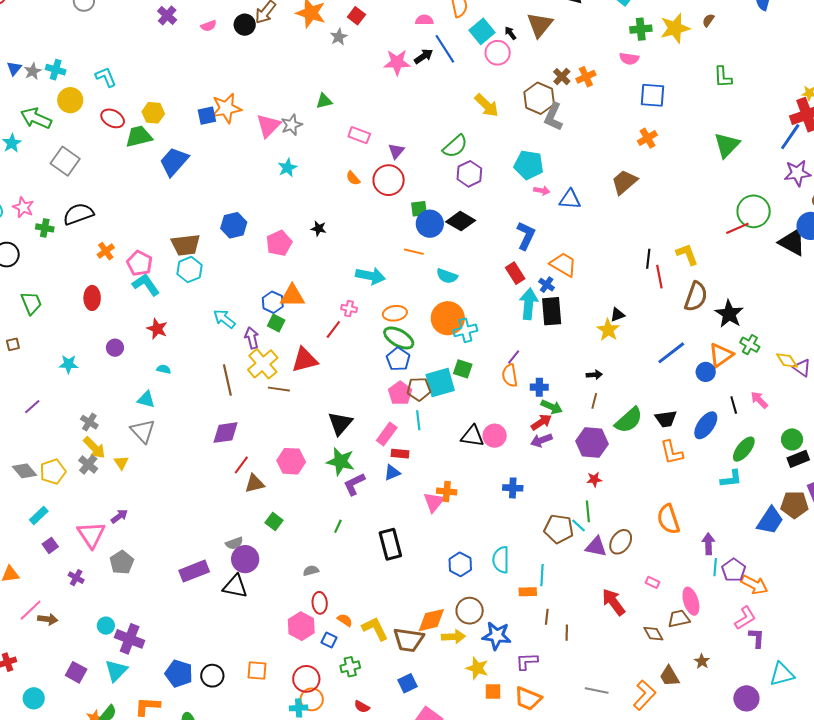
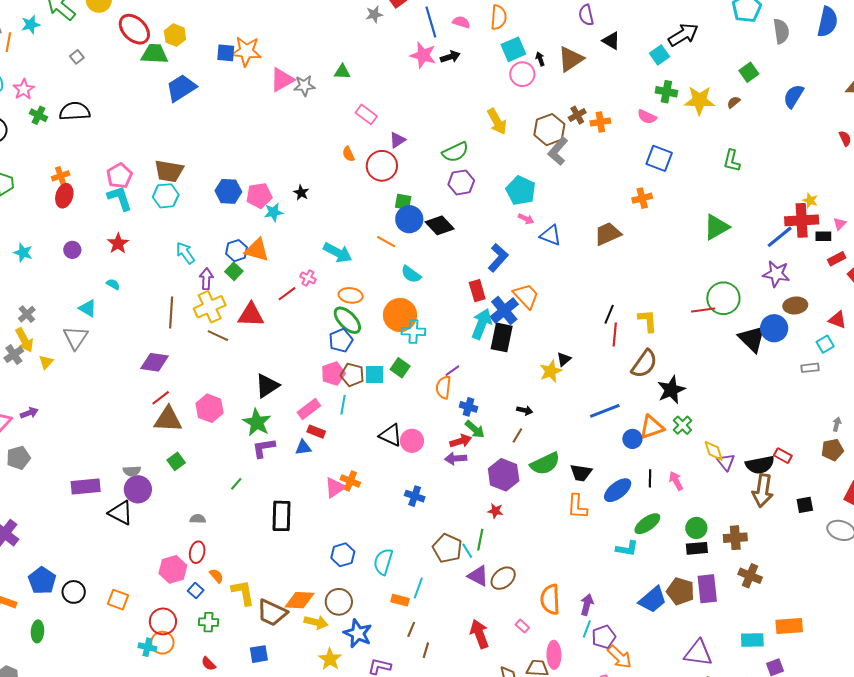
blue line: (445, 49) -> (431, 22), moved
red ellipse: (113, 118) -> (134, 29), size x1.4
gray square: (65, 161) -> (77, 57), size x0.5
cyan star: (287, 168) -> (274, 212), moved
blue hexagon: (234, 225) -> (228, 191), moved
orange cross: (106, 251) -> (61, 176), moved
blue cross: (547, 285) -> (504, 311), size x1.8
black triangle: (618, 315) -> (564, 359), turned -35
cyan square: (440, 383) -> (375, 375), size x0.7
brown triangle: (255, 484) -> (168, 419), size x1.4
orange semicircle: (668, 519) -> (550, 599), moved

